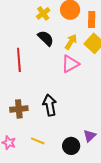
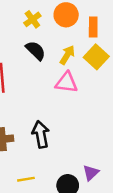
pink triangle: (70, 64) -> (66, 83), turned 36
yellow line: (38, 141) -> (26, 179), turned -32

